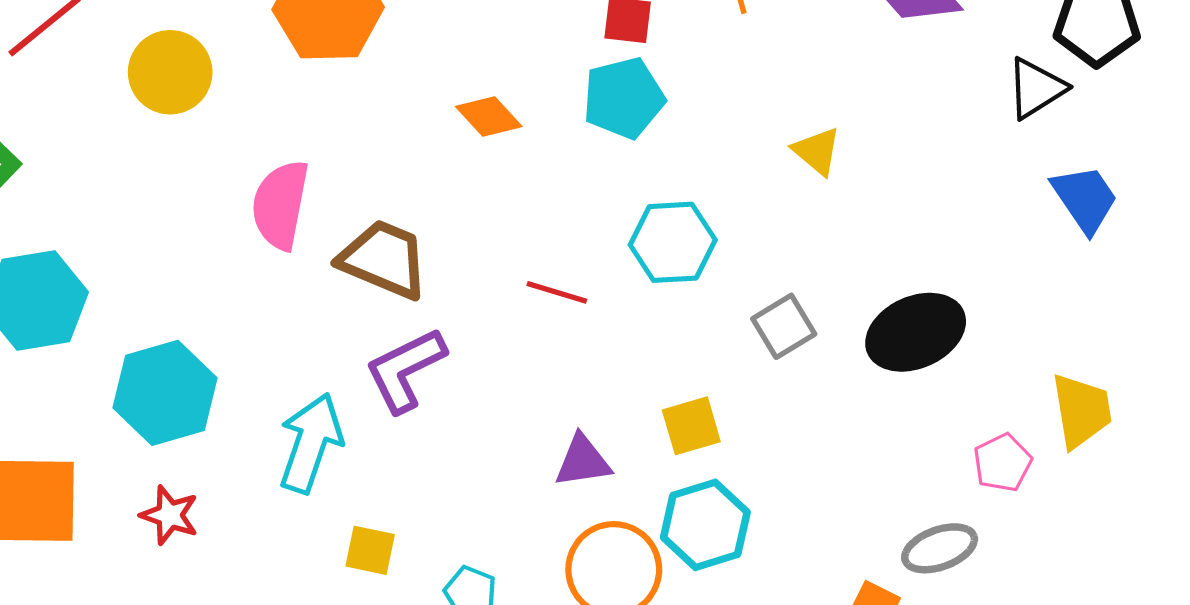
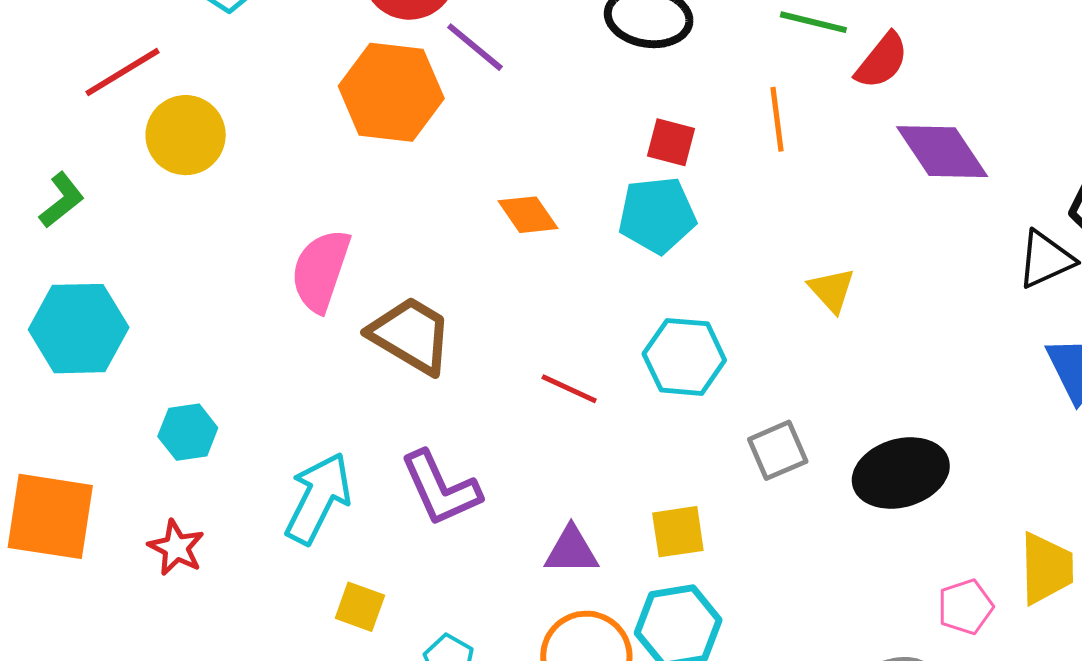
yellow circle: (170, 72) -> (186, 135), moved
purple L-shape: (405, 370) -> (441, 488), moved, turned -96
cyan hexagon: (165, 393) -> (188, 432), size x0.6

